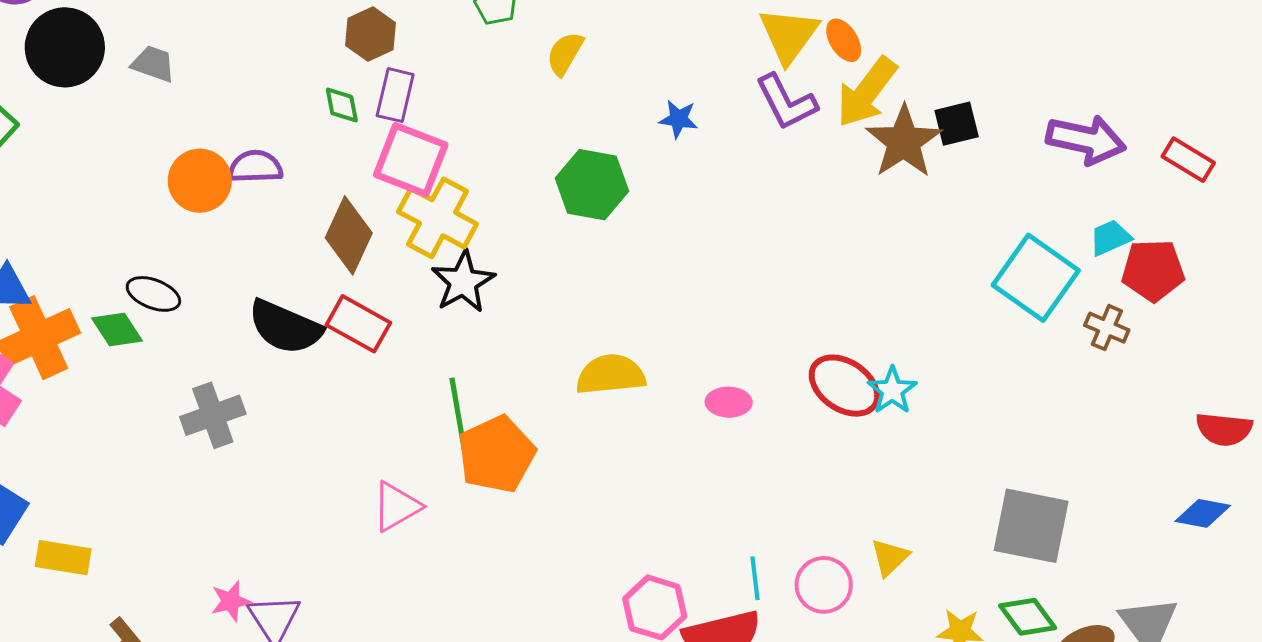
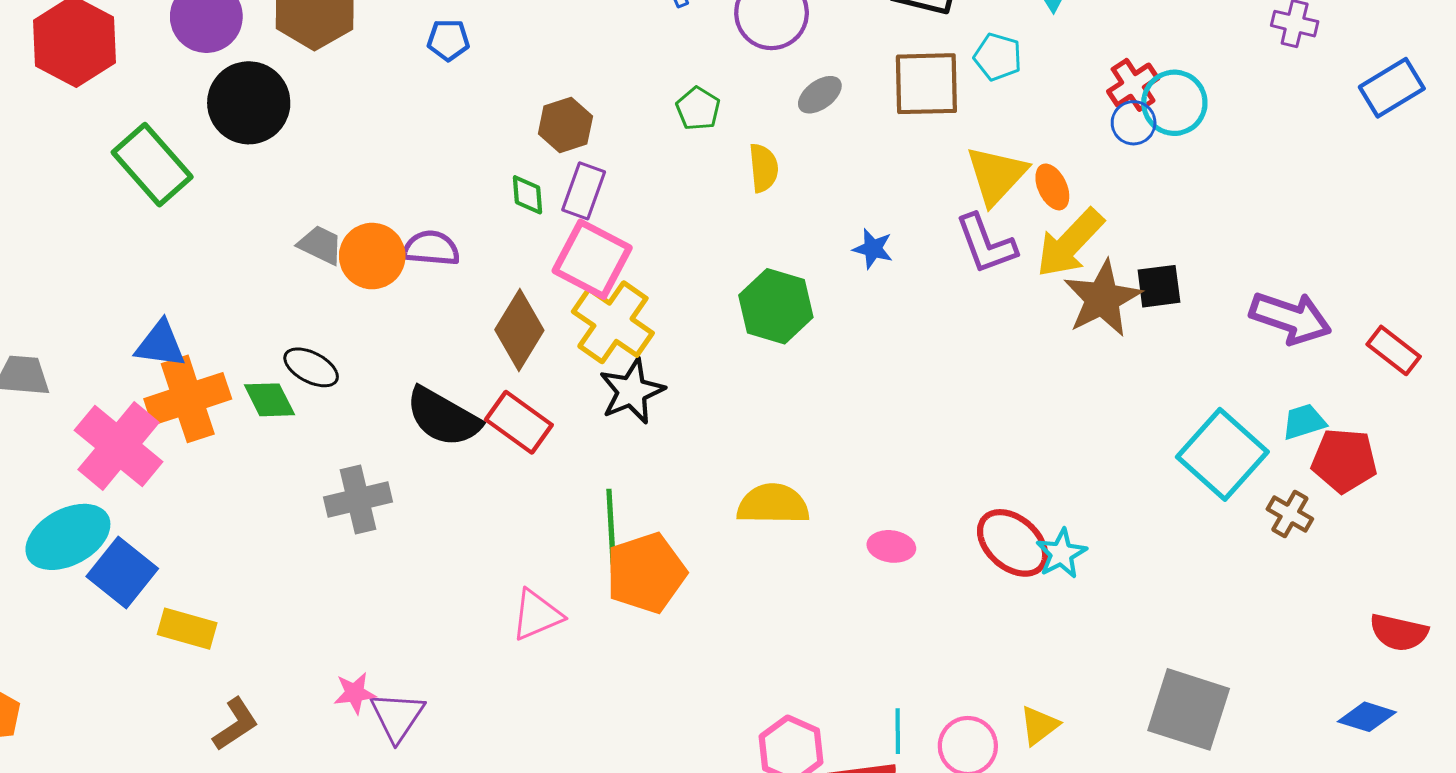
yellow semicircle: (565, 54) -> (764, 168), turned 138
gray trapezoid: (153, 64) -> (320, 245), moved

